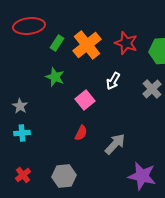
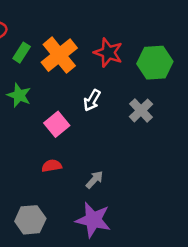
red semicircle: (81, 133) -> (52, 166), turned -126
gray arrow: (115, 144) -> (94, 180), size x0.7
purple star: (142, 176) -> (93, 220), moved

